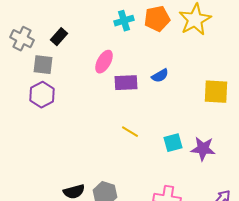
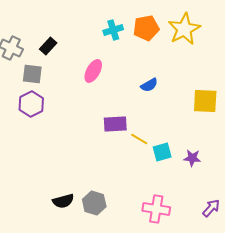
purple rectangle: (126, 83) -> (115, 124), moved
yellow line: (130, 132) -> (139, 139), moved
purple star: (203, 149) -> (192, 158), size x0.7

